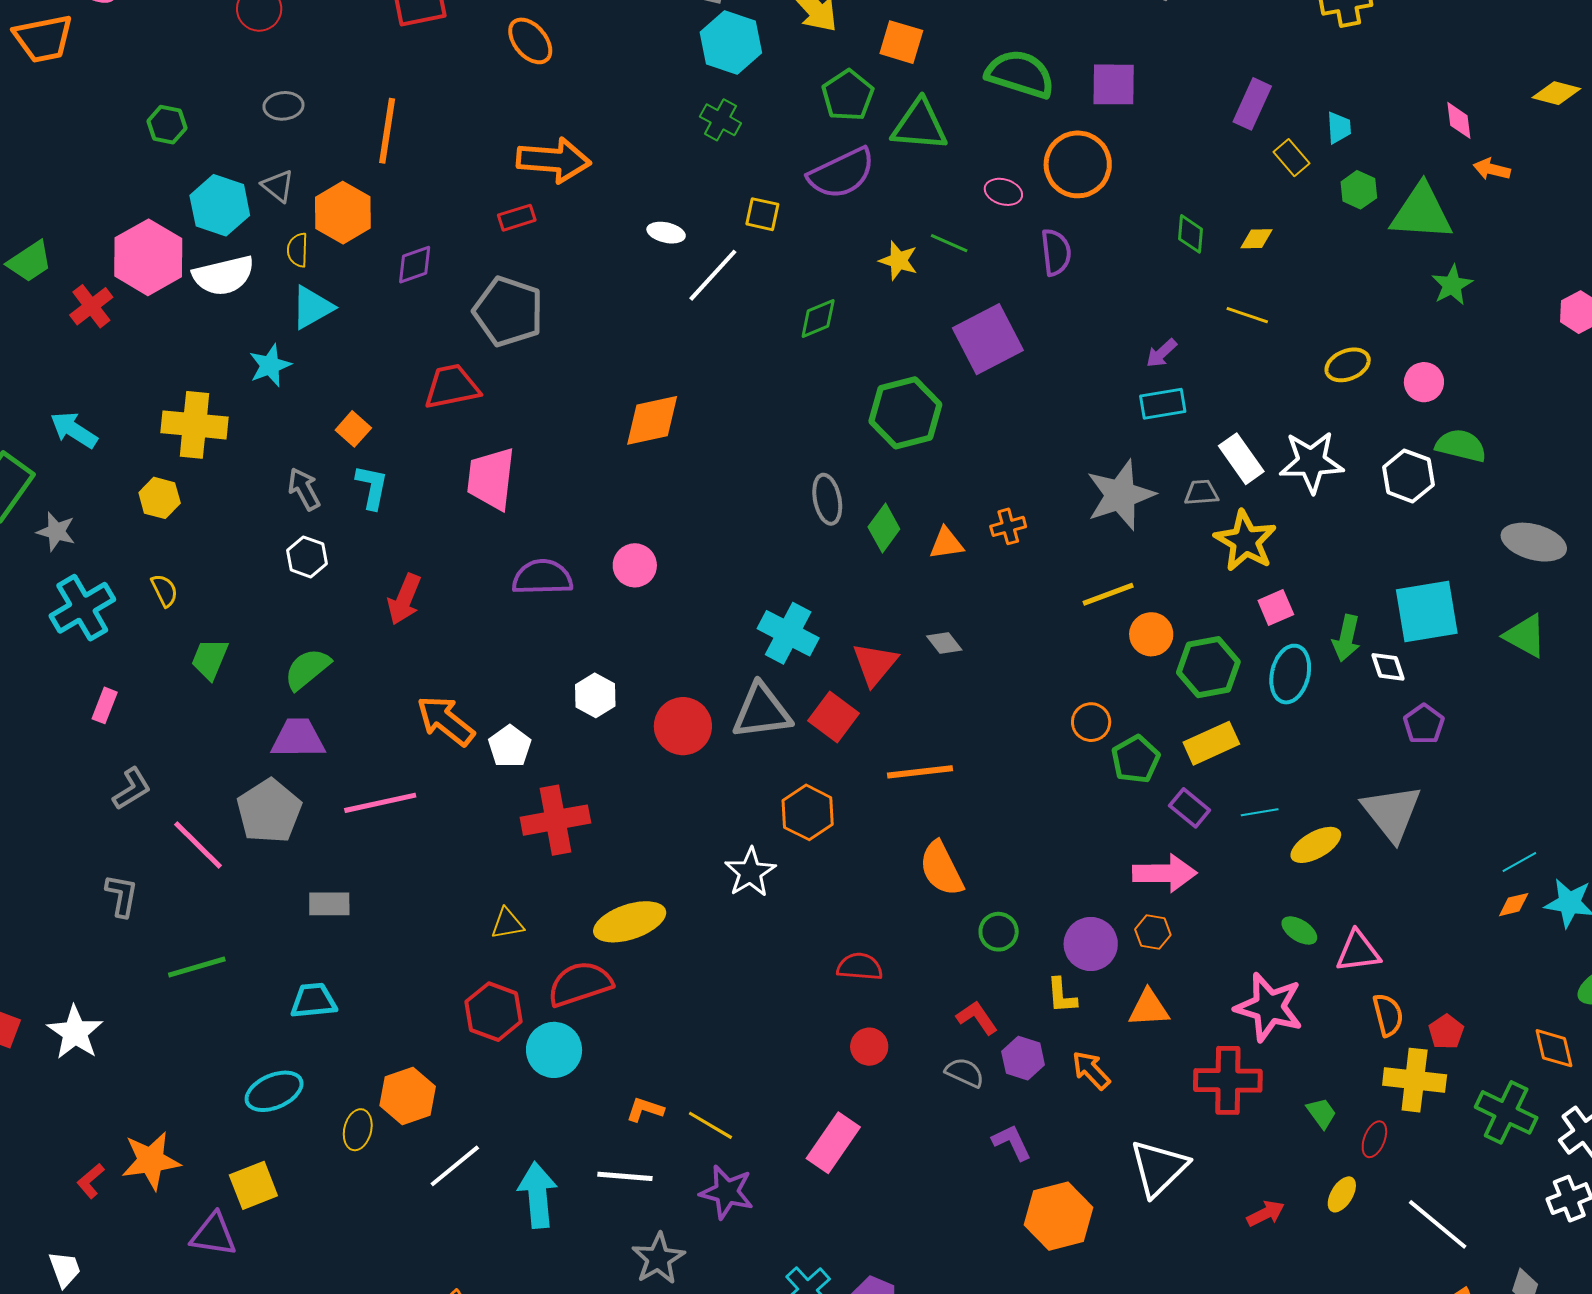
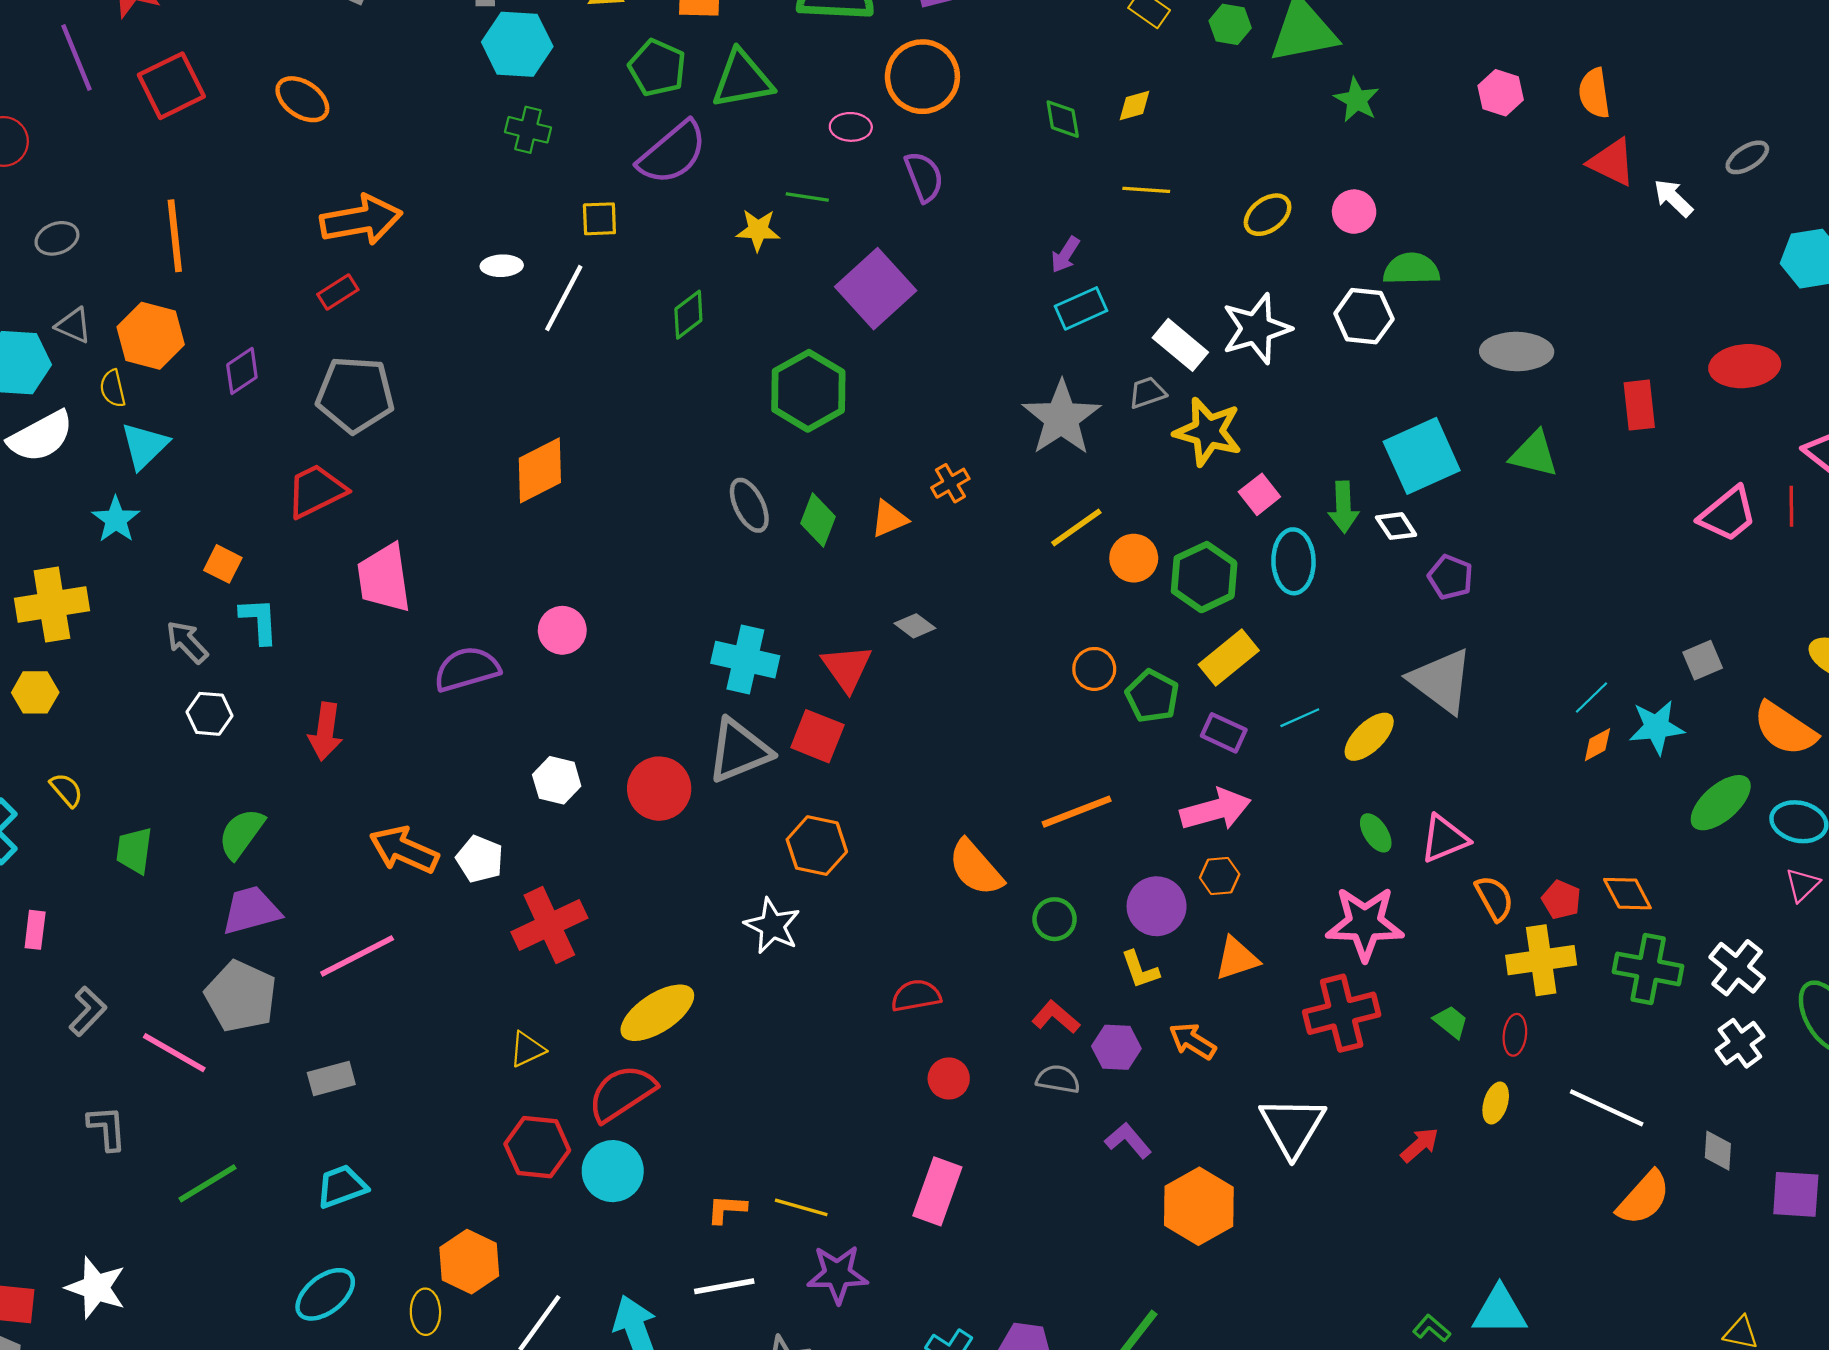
orange line: (920, 772) -> (1077, 812), moved
green ellipse: (1299, 930) -> (1376, 833), turned 39
orange diamond: (1554, 1048) -> (1627, 894), moved

